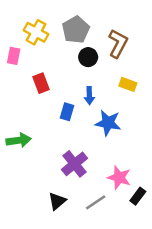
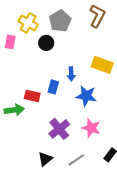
brown L-shape: (118, 43) -> (97, 16), moved
black circle: (88, 57) -> (46, 43), moved
red rectangle: (41, 83) -> (32, 96), moved, turned -56
yellow rectangle: (128, 84) -> (102, 65), size x1.5
pink star: (119, 178) -> (91, 128), moved

